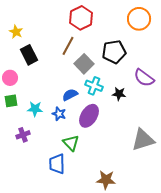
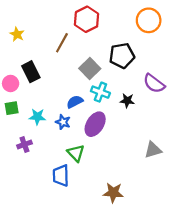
brown line: (68, 46) -> (62, 43), moved
black rectangle: (29, 55) -> (31, 72), moved
gray triangle: (143, 140) -> (153, 150), size x0.7

